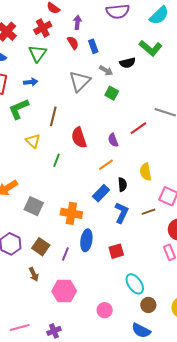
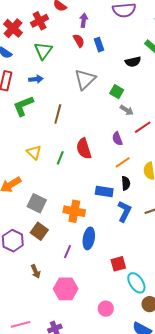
red cross: (43, 28) -> (40, 21), moved
gray arrow: (106, 70) -> (127, 110), moved
red semicircle: (79, 138) -> (84, 149), moved
yellow triangle: (33, 141) -> (34, 152), moved
orange line: (106, 165) -> (123, 162), moved
blue rectangle: (101, 193) -> (104, 191), turned 54
brown square: (41, 247) -> (39, 231), moved
red square: (116, 251) -> (118, 264), moved

